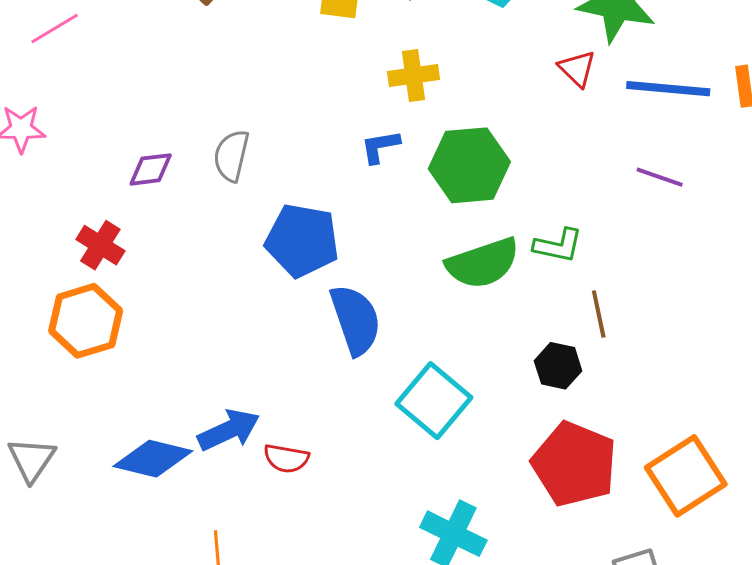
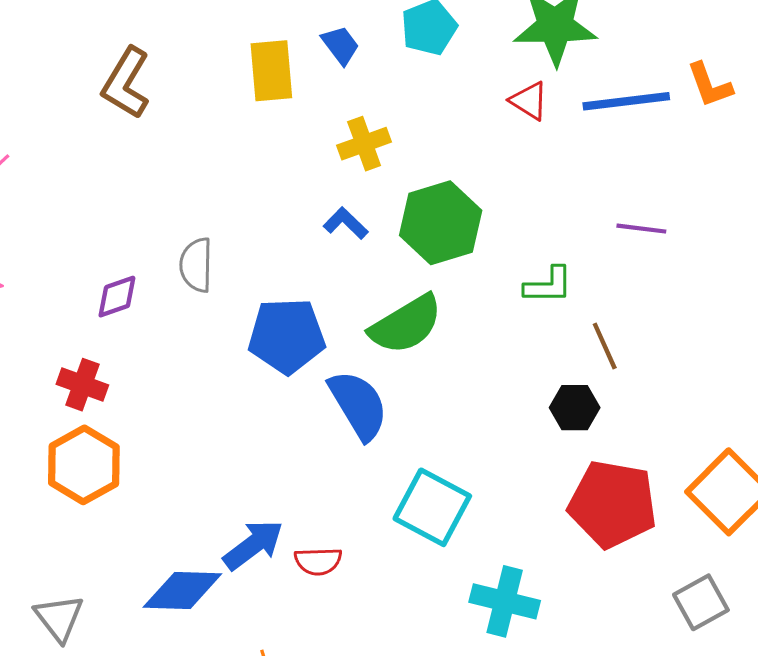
blue L-shape: (380, 147) -> (346, 223), turned 66
purple line: (660, 177) -> (641, 229), moved
green semicircle: (483, 263) -> (406, 324), moved
cyan square: (434, 401) -> (432, 507), moved

